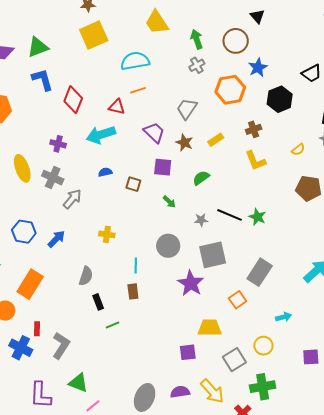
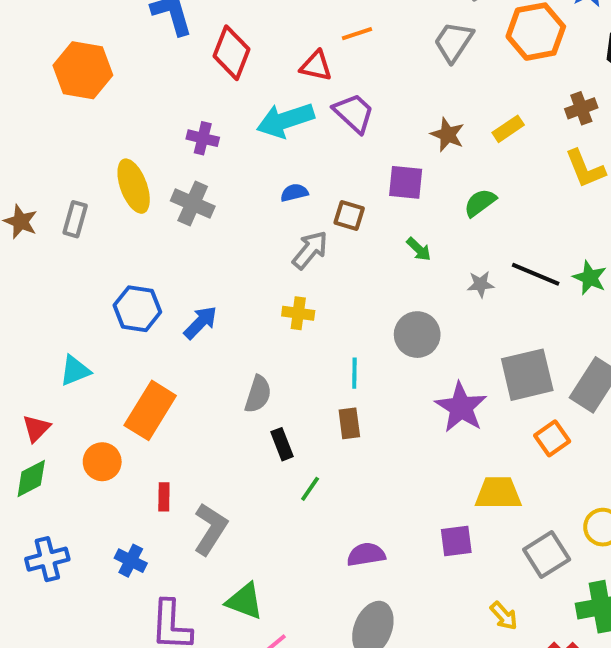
gray trapezoid: (187, 109) -> (454, 42), moved
purple trapezoid: (154, 132) -> (354, 113), moved
gray arrow: (72, 199) -> (310, 250), moved
gray square: (213, 255) -> (527, 375), moved
green line: (113, 325) -> (310, 489), turned -32
blue cross: (21, 348) -> (131, 561), moved, size x0.7
yellow arrow: (212, 391) -> (504, 616), size x0.6
purple semicircle: (180, 392) -> (366, 555), moved

